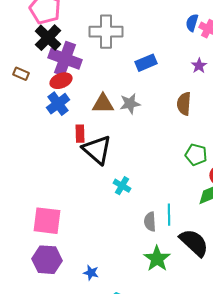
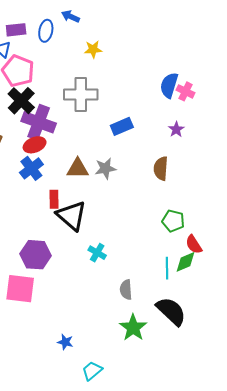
blue semicircle: (192, 23) -> (169, 85), size x1.4
cyan line: (169, 215) -> (167, 268), moved
purple hexagon: (47, 260) -> (36, 255), moved

